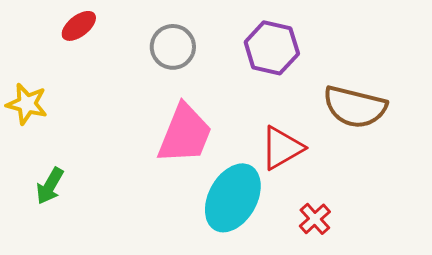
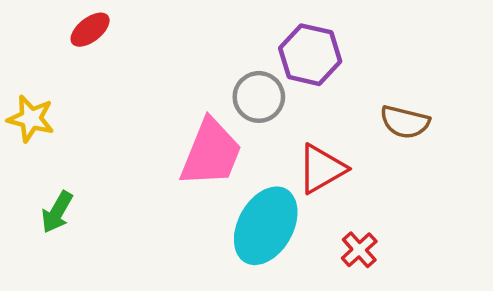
gray circle: (173, 47) -> (259, 97), moved
brown semicircle: (355, 107) -> (405, 122), size x0.7

